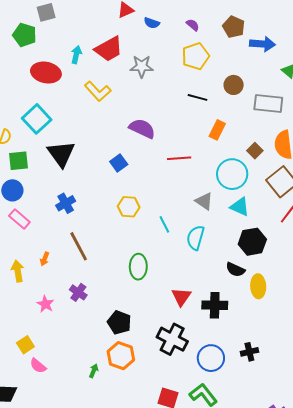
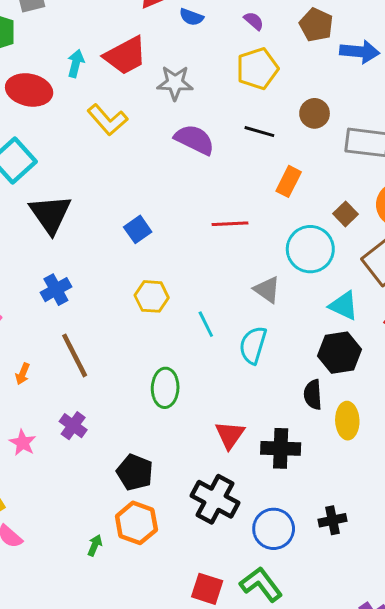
purple semicircle: (142, 129) -> (194, 140), moved
cyan triangle: (240, 207) -> (344, 306), moved
black semicircle: (235, 270) -> (313, 395), turned 60

